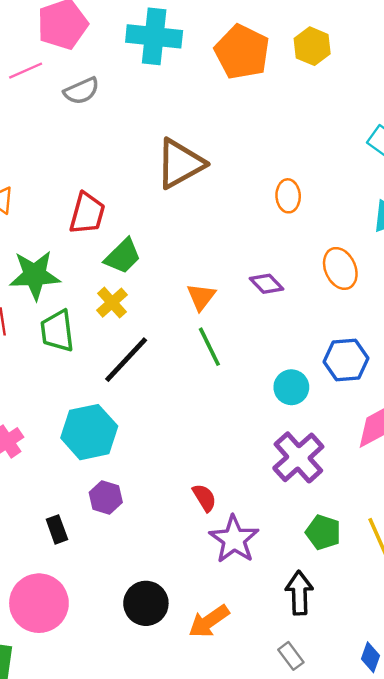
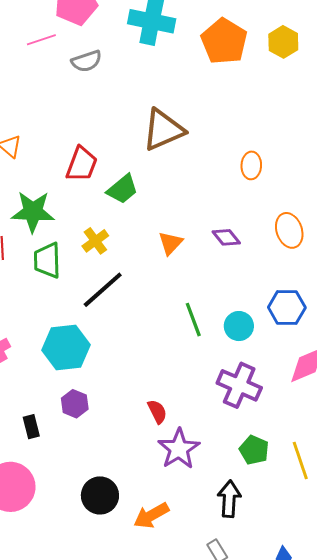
green trapezoid: (123, 256) -> (122, 189), moved
green line: (209, 347) -> (193, 320), moved
purple cross: (298, 457) -> (239, 385), turned -30

